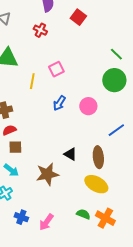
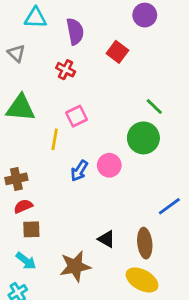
green line: (116, 54) -> (154, 107), moved
pink square: (56, 69) -> (76, 116), moved
green circle: (114, 80) -> (143, 138), moved
blue arrow: (59, 103) -> (79, 171), moved
pink circle: (88, 106) -> (109, 165), moved

